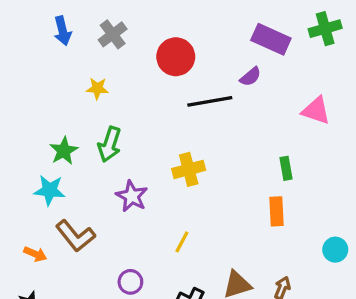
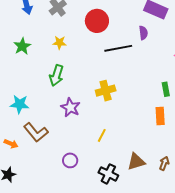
purple semicircle: (250, 77) -> (143, 33), turned -56
yellow star: (97, 88) -> (60, 43), moved
green star: (64, 151) -> (22, 46), moved

